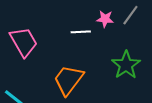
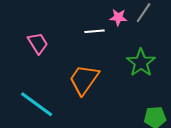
pink trapezoid: (24, 42) -> (38, 43), size x0.7

